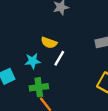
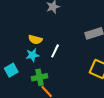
yellow semicircle: (49, 43) -> (35, 40), moved

